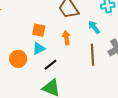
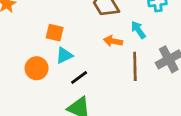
orange square: (39, 30) -> (55, 33), moved
orange arrow: (66, 38) -> (113, 41), moved, turned -72

